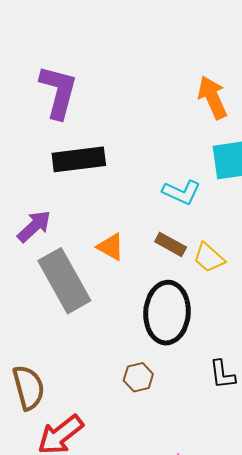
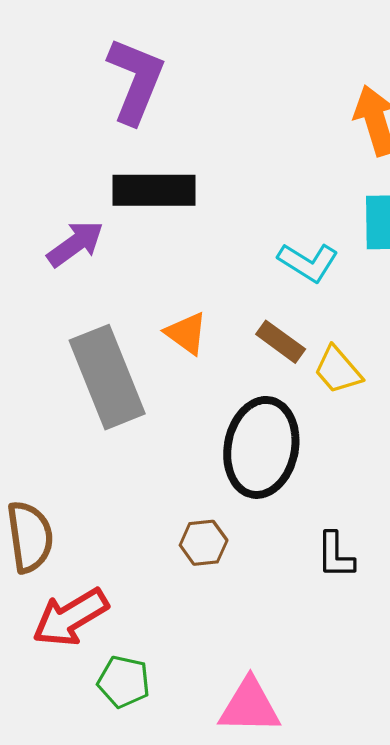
purple arrow: (34, 226) -> (75, 244), moved

